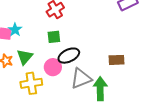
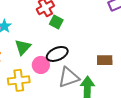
green square: (54, 37) -> (56, 22), moved, turned 32
green triangle: (25, 57) -> (23, 47), moved

